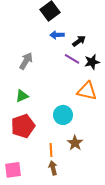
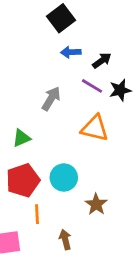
gray arrow: (26, 61) -> (51, 99), moved
orange triangle: (87, 91) -> (95, 128), moved
cyan circle: (63, 115) -> (64, 178), moved
orange line: (51, 150) -> (37, 214), moved

